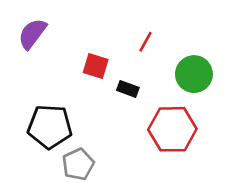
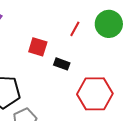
green circle: (194, 74) -> (109, 24), moved

